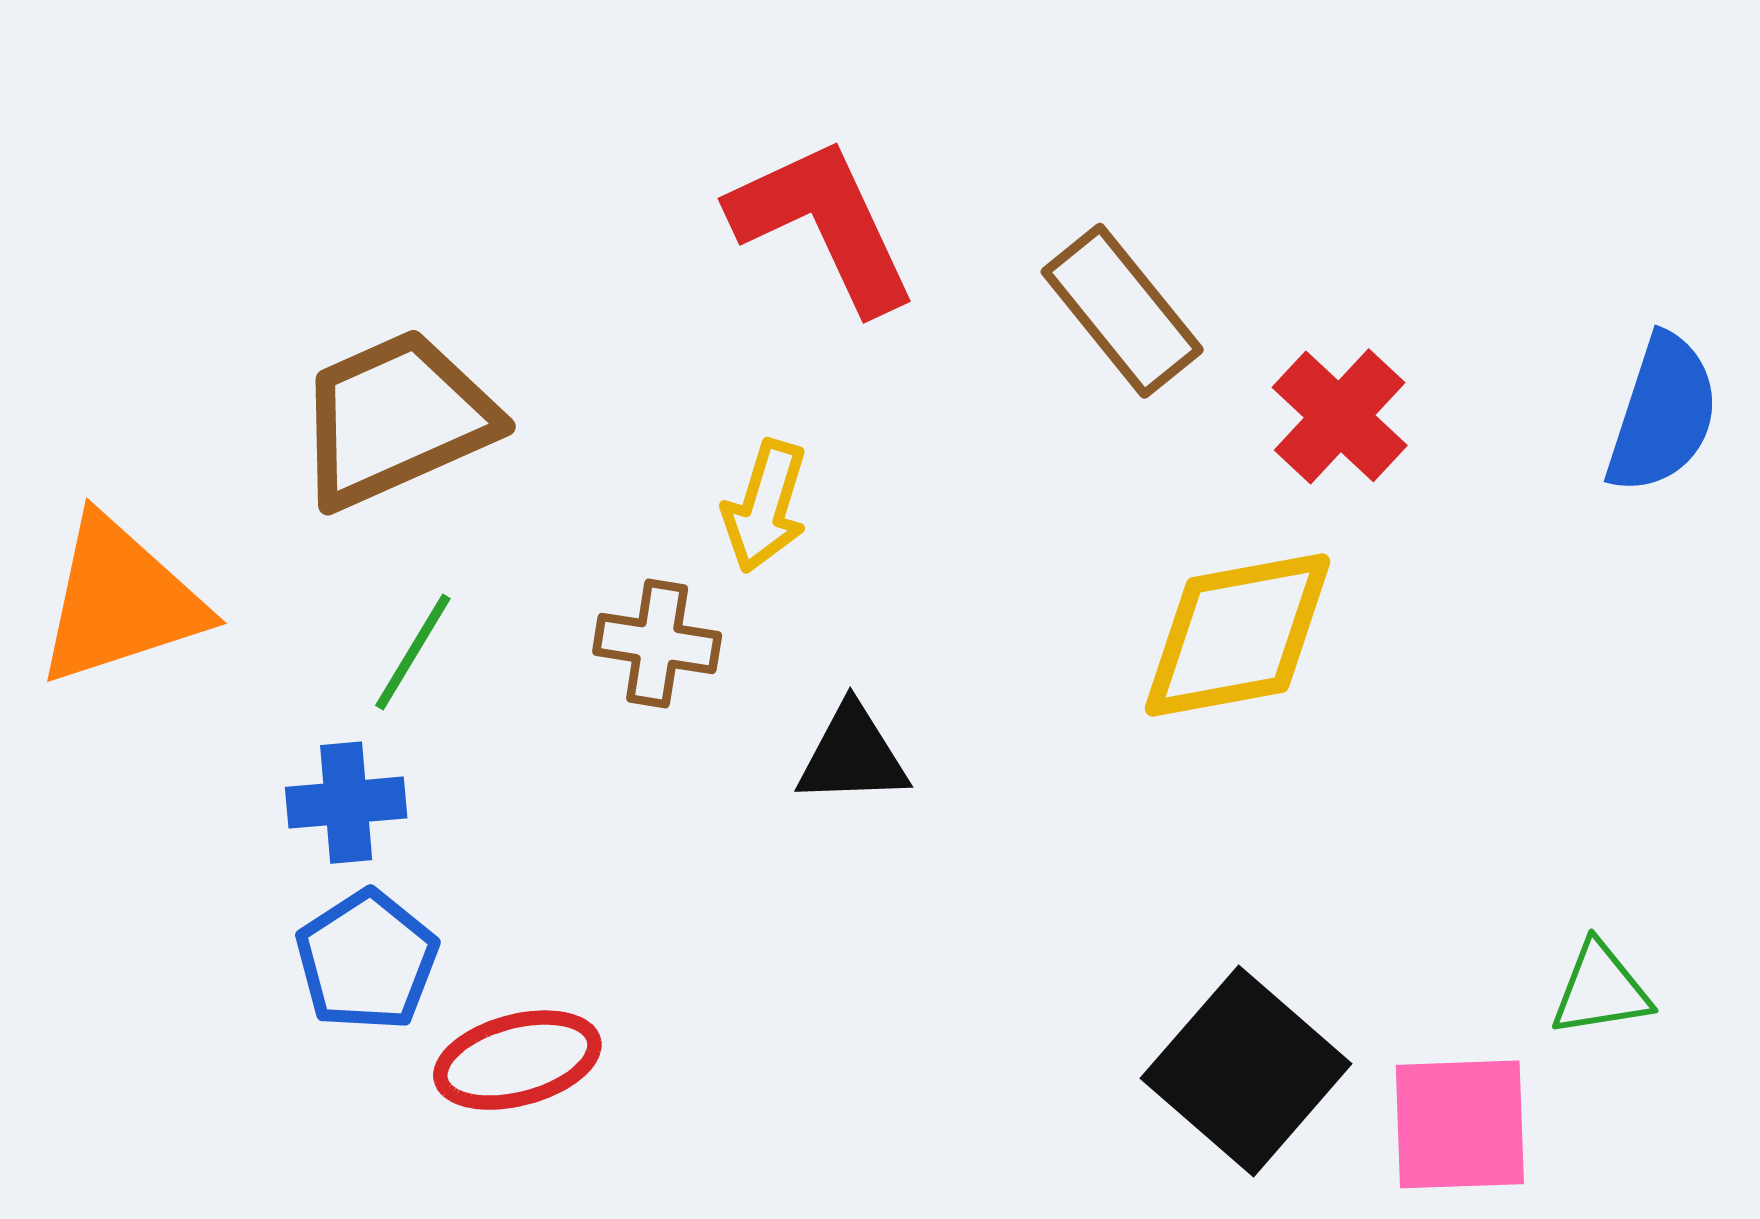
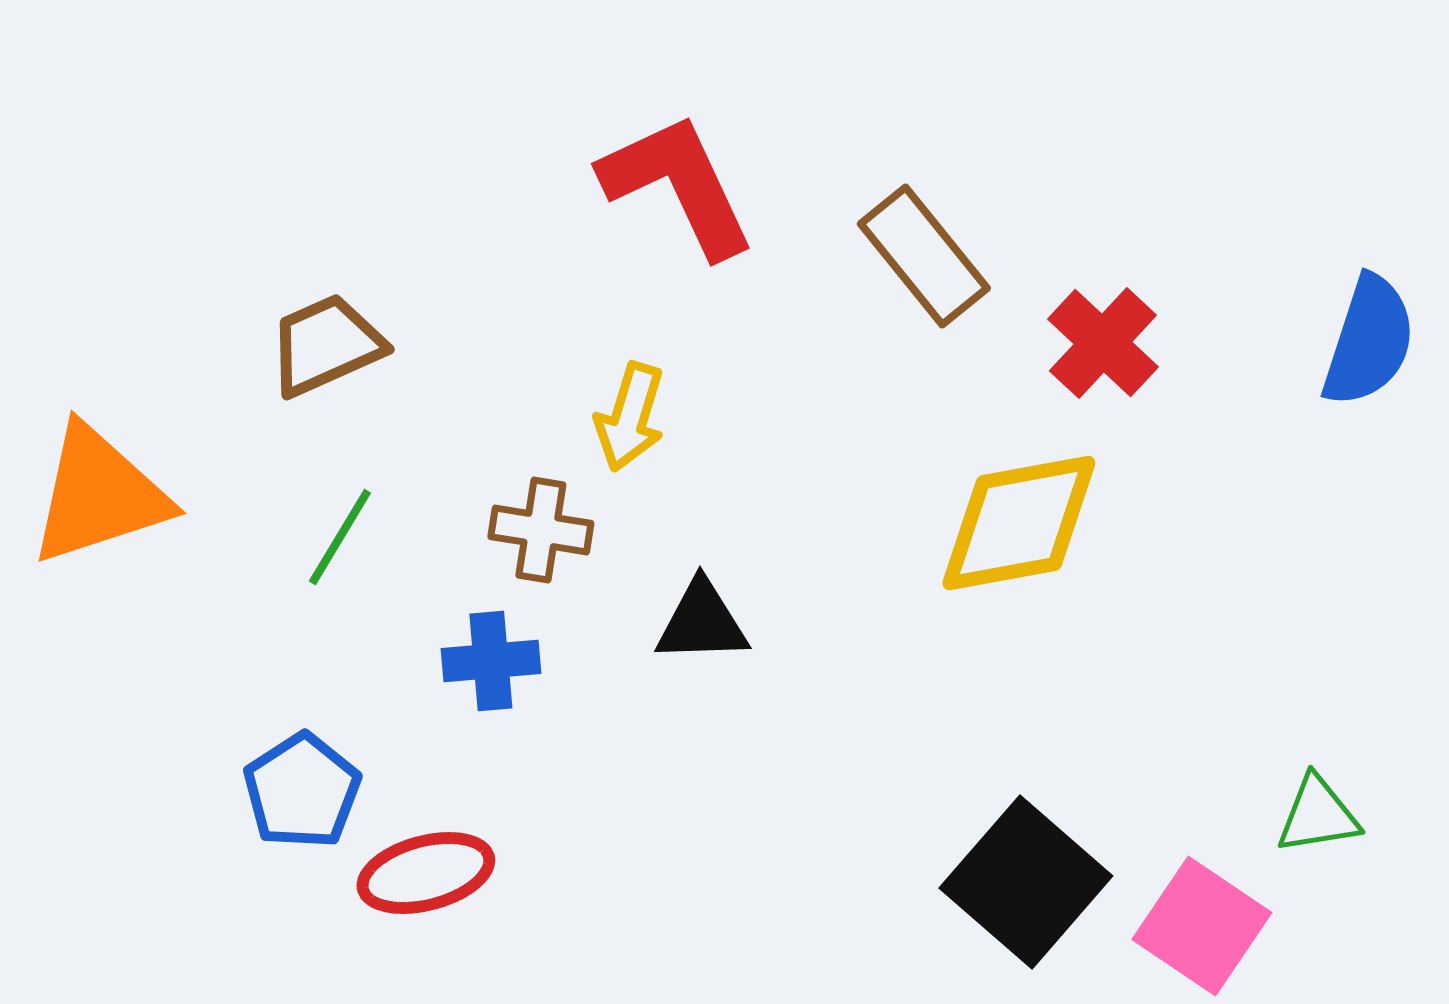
brown trapezoid: (396, 419) -> (326, 345), size x0.7
blue cross: (346, 803) -> (491, 661), moved
pink square: (1460, 1124) -> (1202, 926), turned 36

